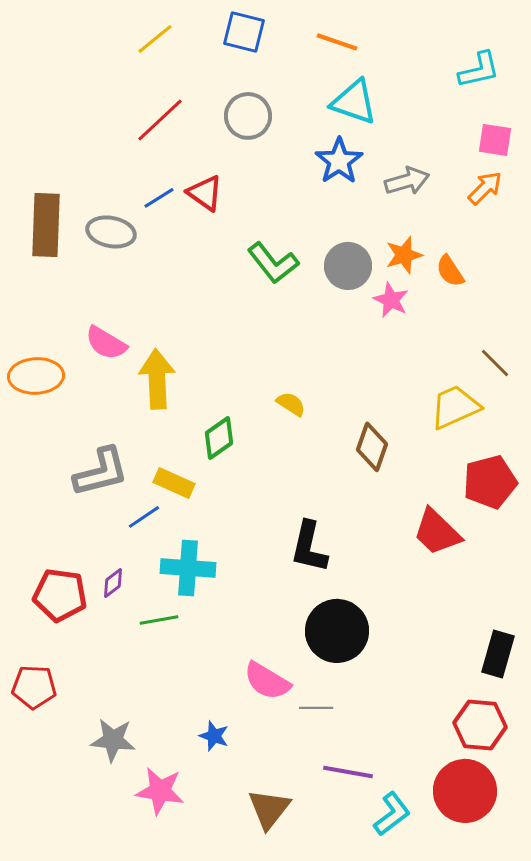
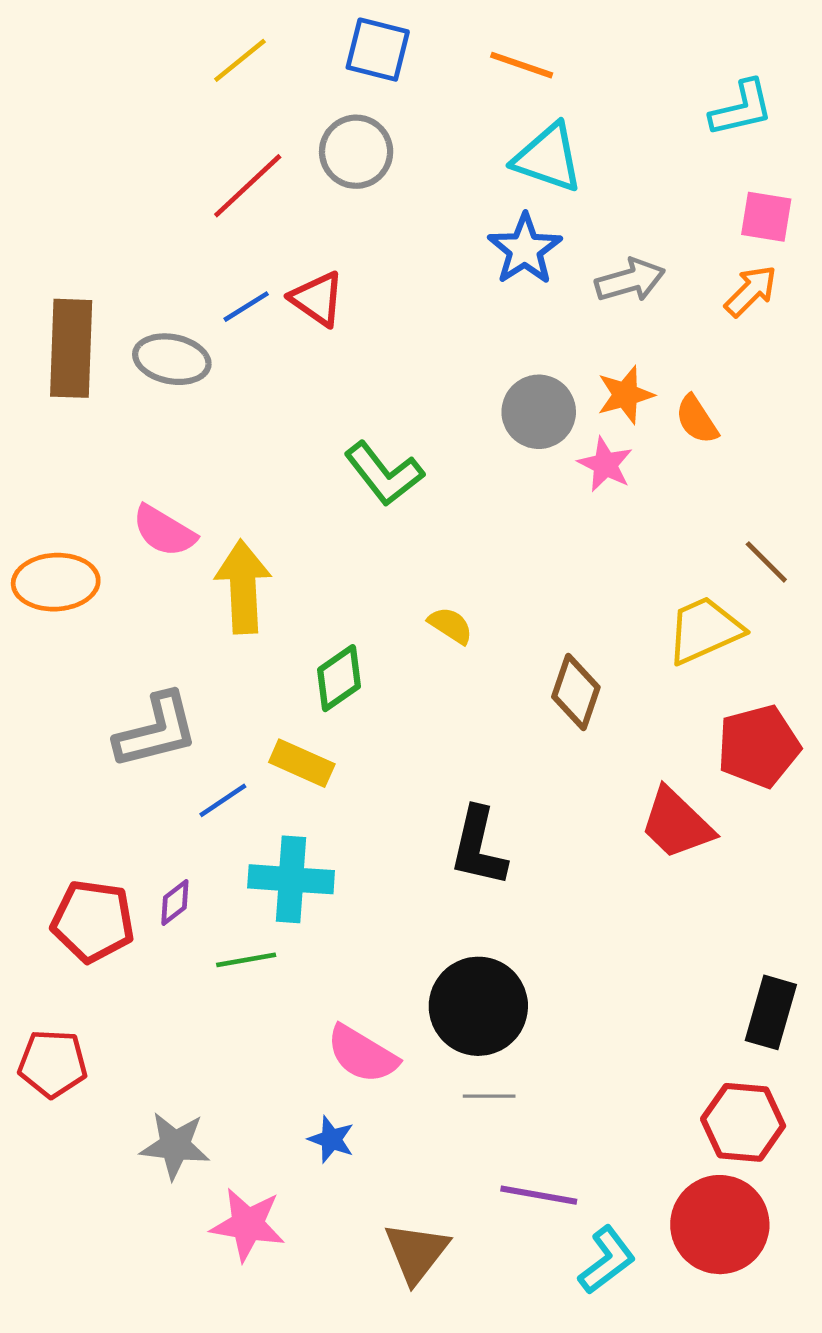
gray circle: (248, 116) -> (356, 152), moved
green L-shape: (273, 263) -> (384, 474), moved
yellow rectangle: (174, 483) -> (302, 763), moved
black circle: (337, 631) -> (478, 1006), moved
pink semicircle: (267, 681) -> (362, 1054), moved

